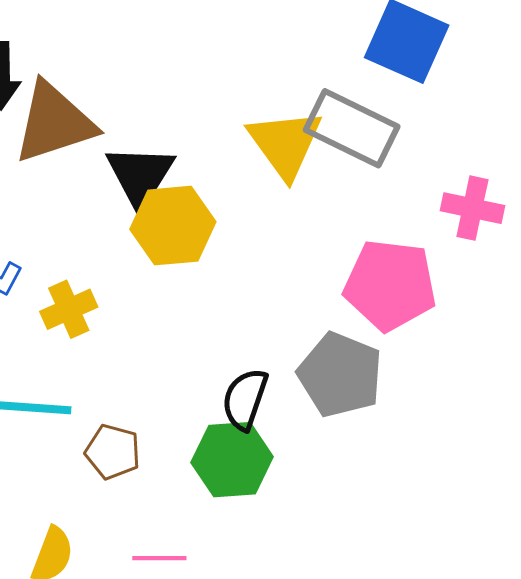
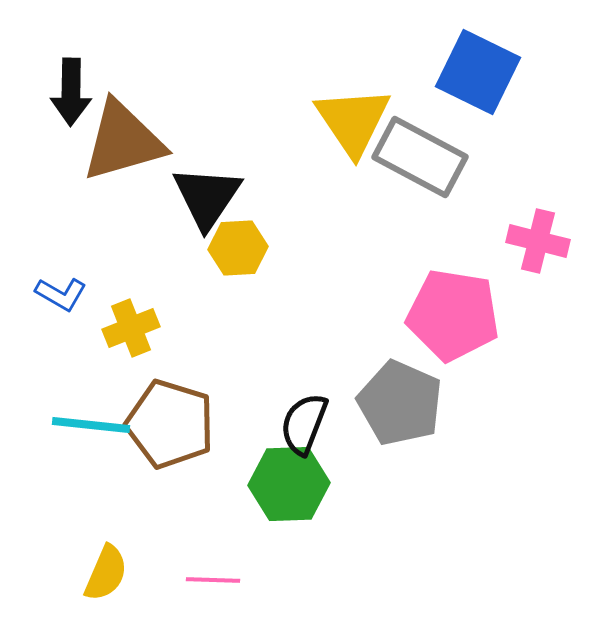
yellow triangle: (285, 144) -> (353, 121), moved
yellow hexagon: (173, 226) -> (238, 248), size x0.7
brown pentagon: (113, 452) -> (170, 424), moved, size x1.6

